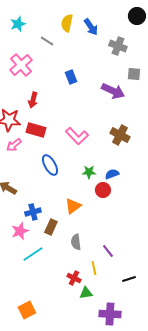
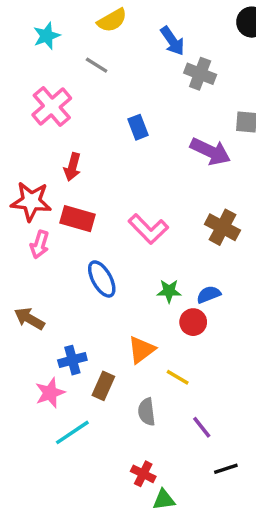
yellow semicircle: (67, 23) -> (112, 20), moved, turned -132
gray cross: (118, 46) -> (200, 74), moved
pink arrow: (14, 145) -> (40, 244), turned -35
yellow line: (94, 268) -> (178, 377), moved, turned -48
black line: (129, 279) -> (226, 469), moved

